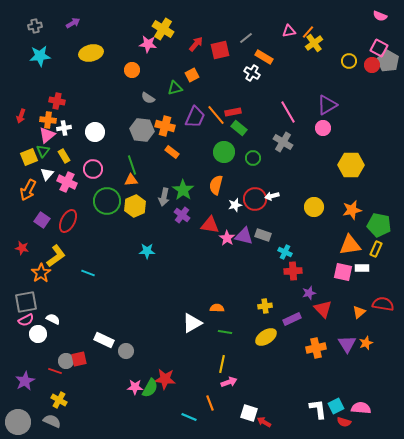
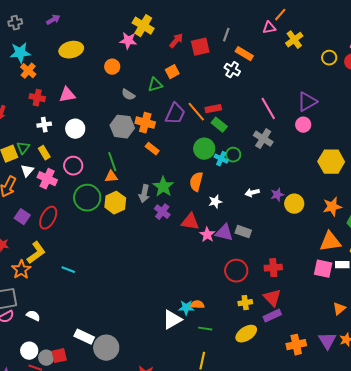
orange line: (308, 32) -> (280, 15), moved
gray line: (246, 38) -> (226, 35), turned -32
orange cross: (48, 120) -> (28, 71), moved, turned 35
pink triangle: (47, 135) -> (67, 95), moved, turned 30
red circle: (255, 199) -> (236, 271), moved
cyan star: (147, 251) -> (186, 308), moved
cyan cross: (285, 252) -> (221, 159), moved
purple star: (309, 293) -> (277, 195), moved
red triangle: (323, 309) -> (272, 298), moved
white circle: (38, 334) -> (29, 351), moved
gray circle: (126, 351) -> (106, 348), size x1.6

